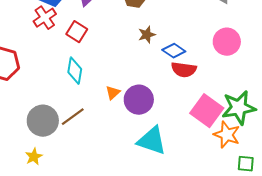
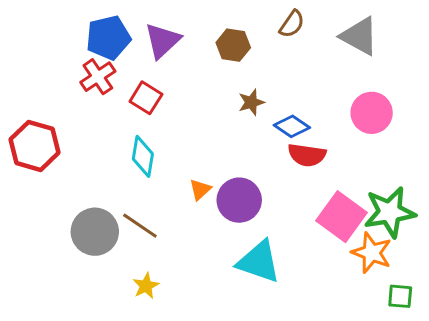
brown line: (73, 117) -> (140, 226), turned 70
yellow star: (34, 157) -> (146, 286), moved

